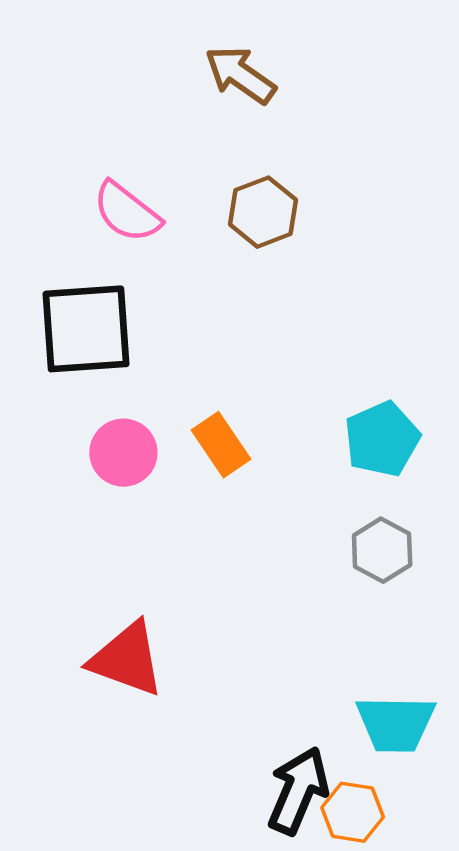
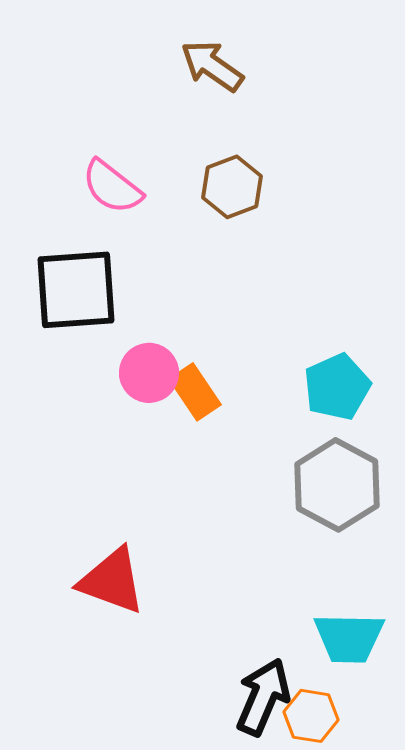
pink circle: (123, 453) -> (149, 373), moved
gray hexagon: (382, 550) -> (337, 485), size x1.6

